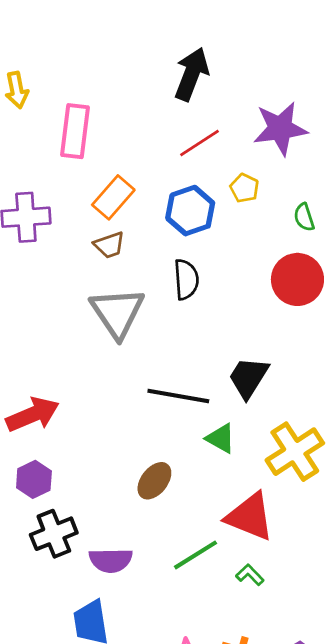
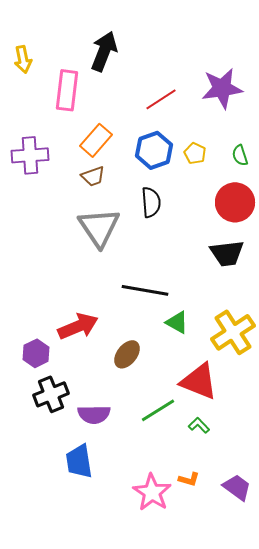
black arrow: (192, 74) -> (104, 51), moved
yellow pentagon: (244, 188) -> (195, 153), moved
black trapezoid: (248, 377) -> (227, 253), moved, turned -129
red arrow: (33, 415) -> (78, 326), moved

